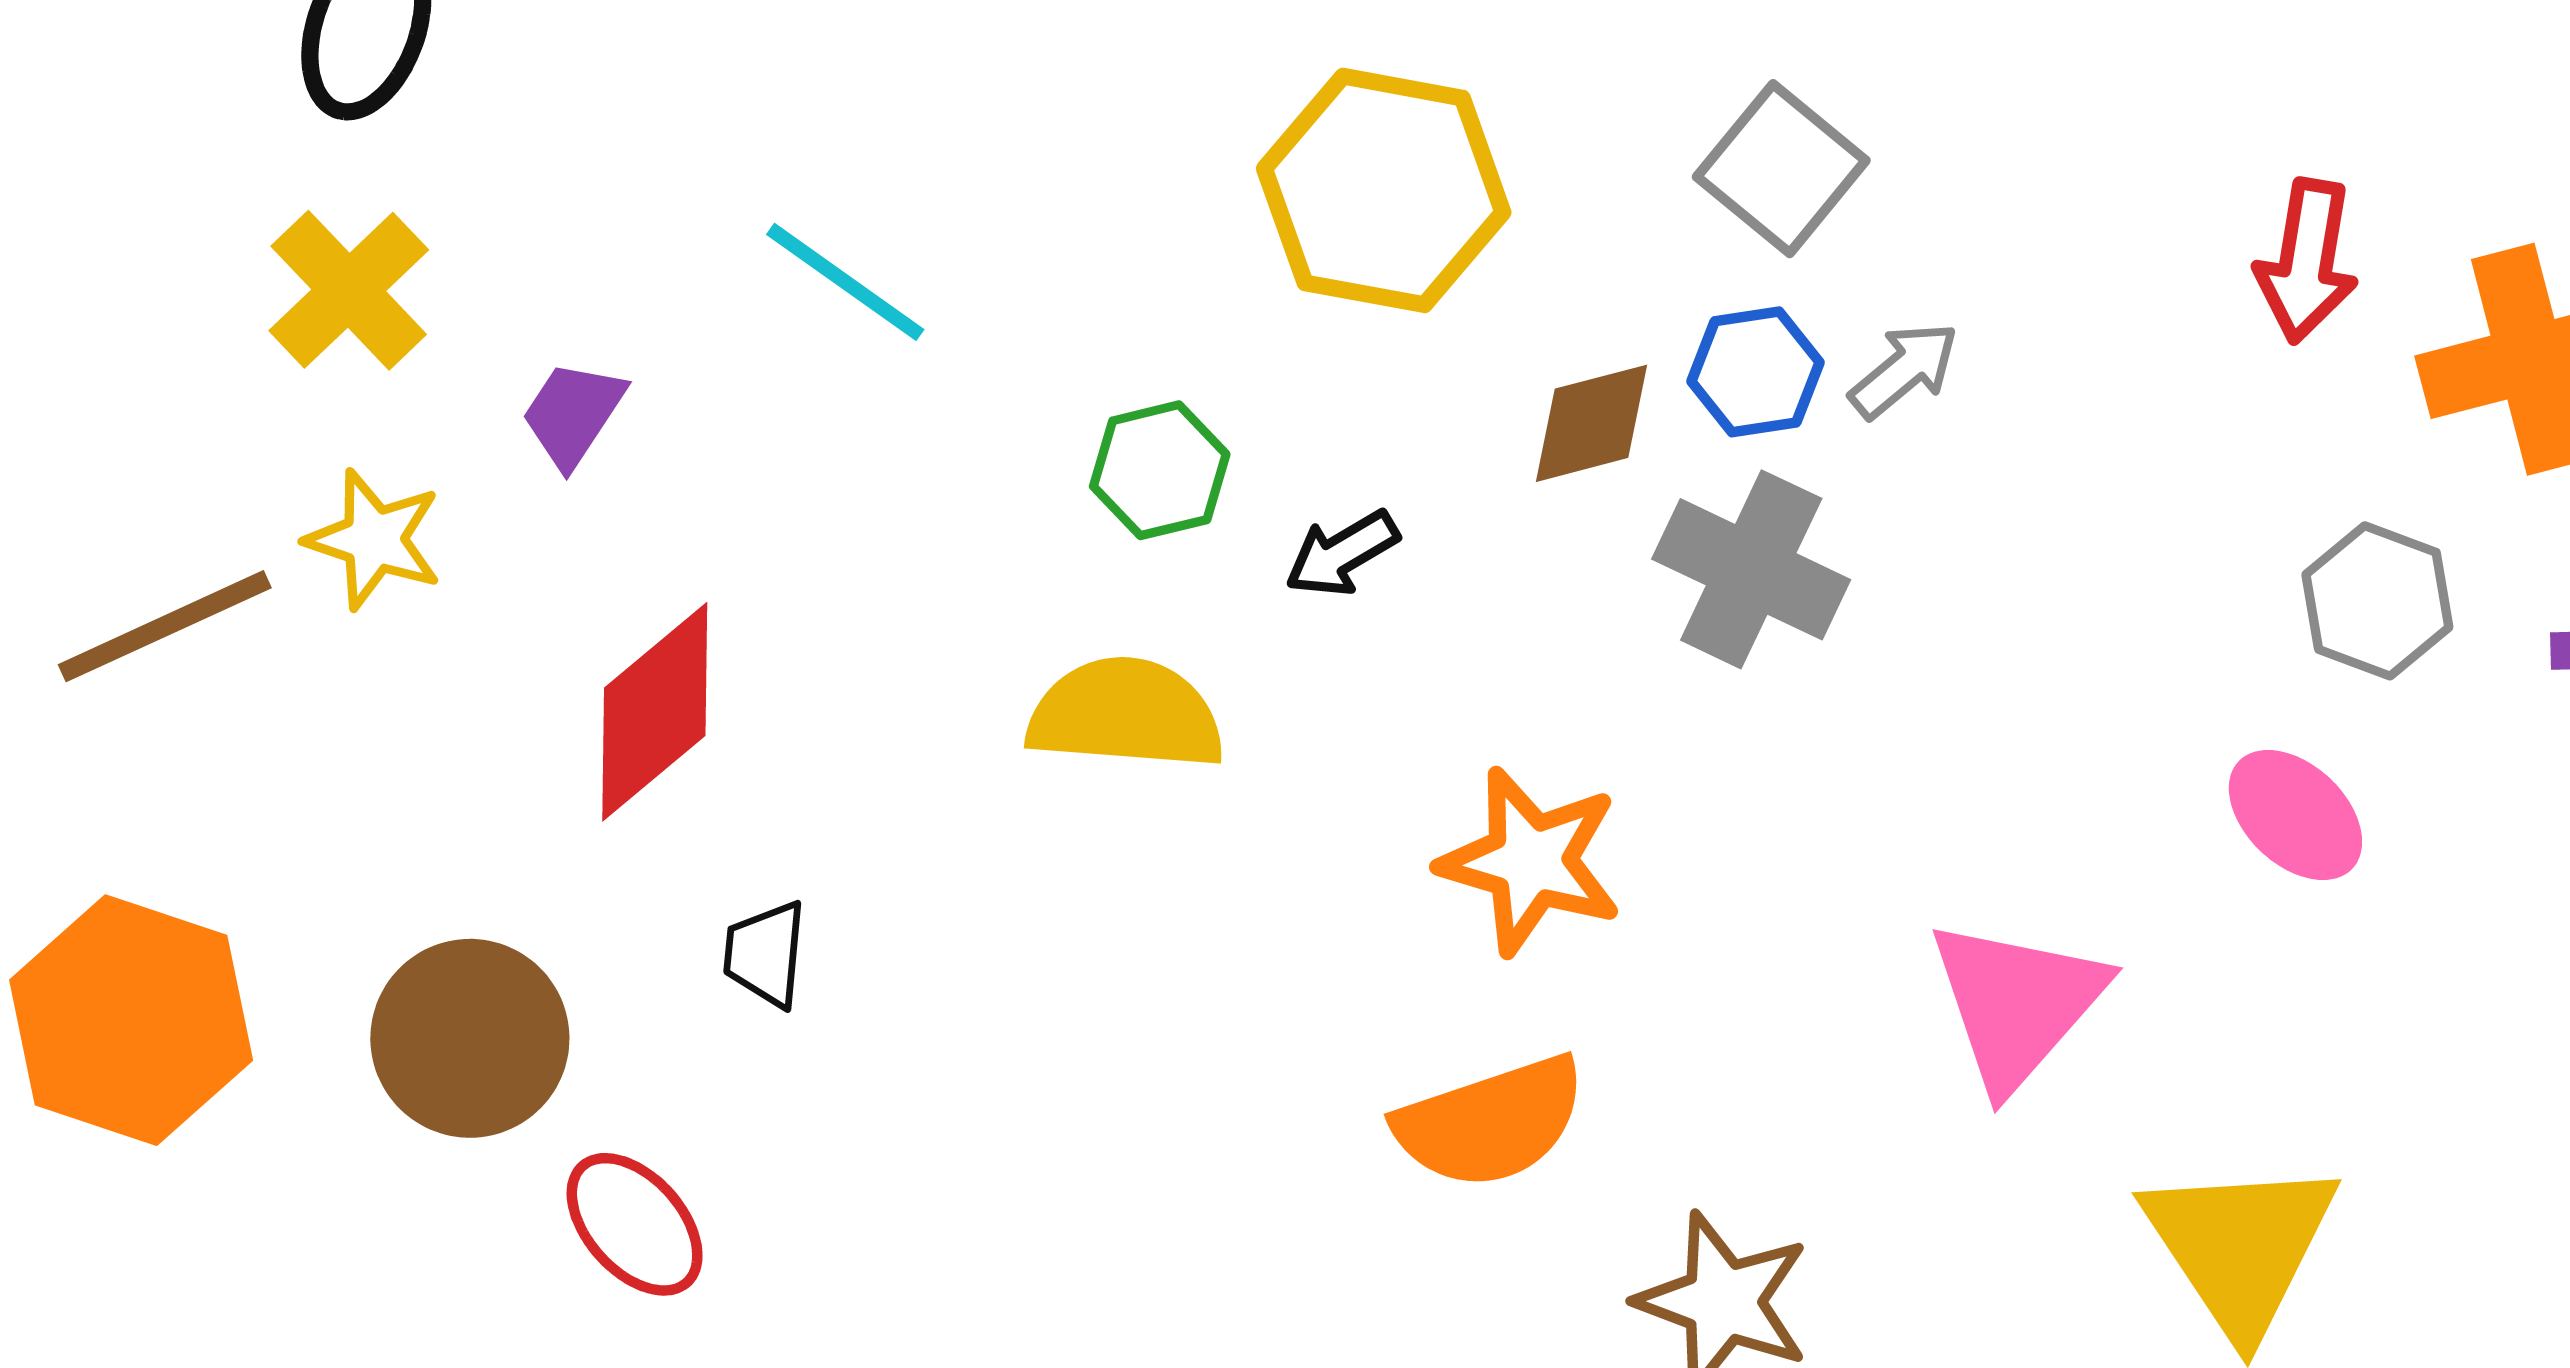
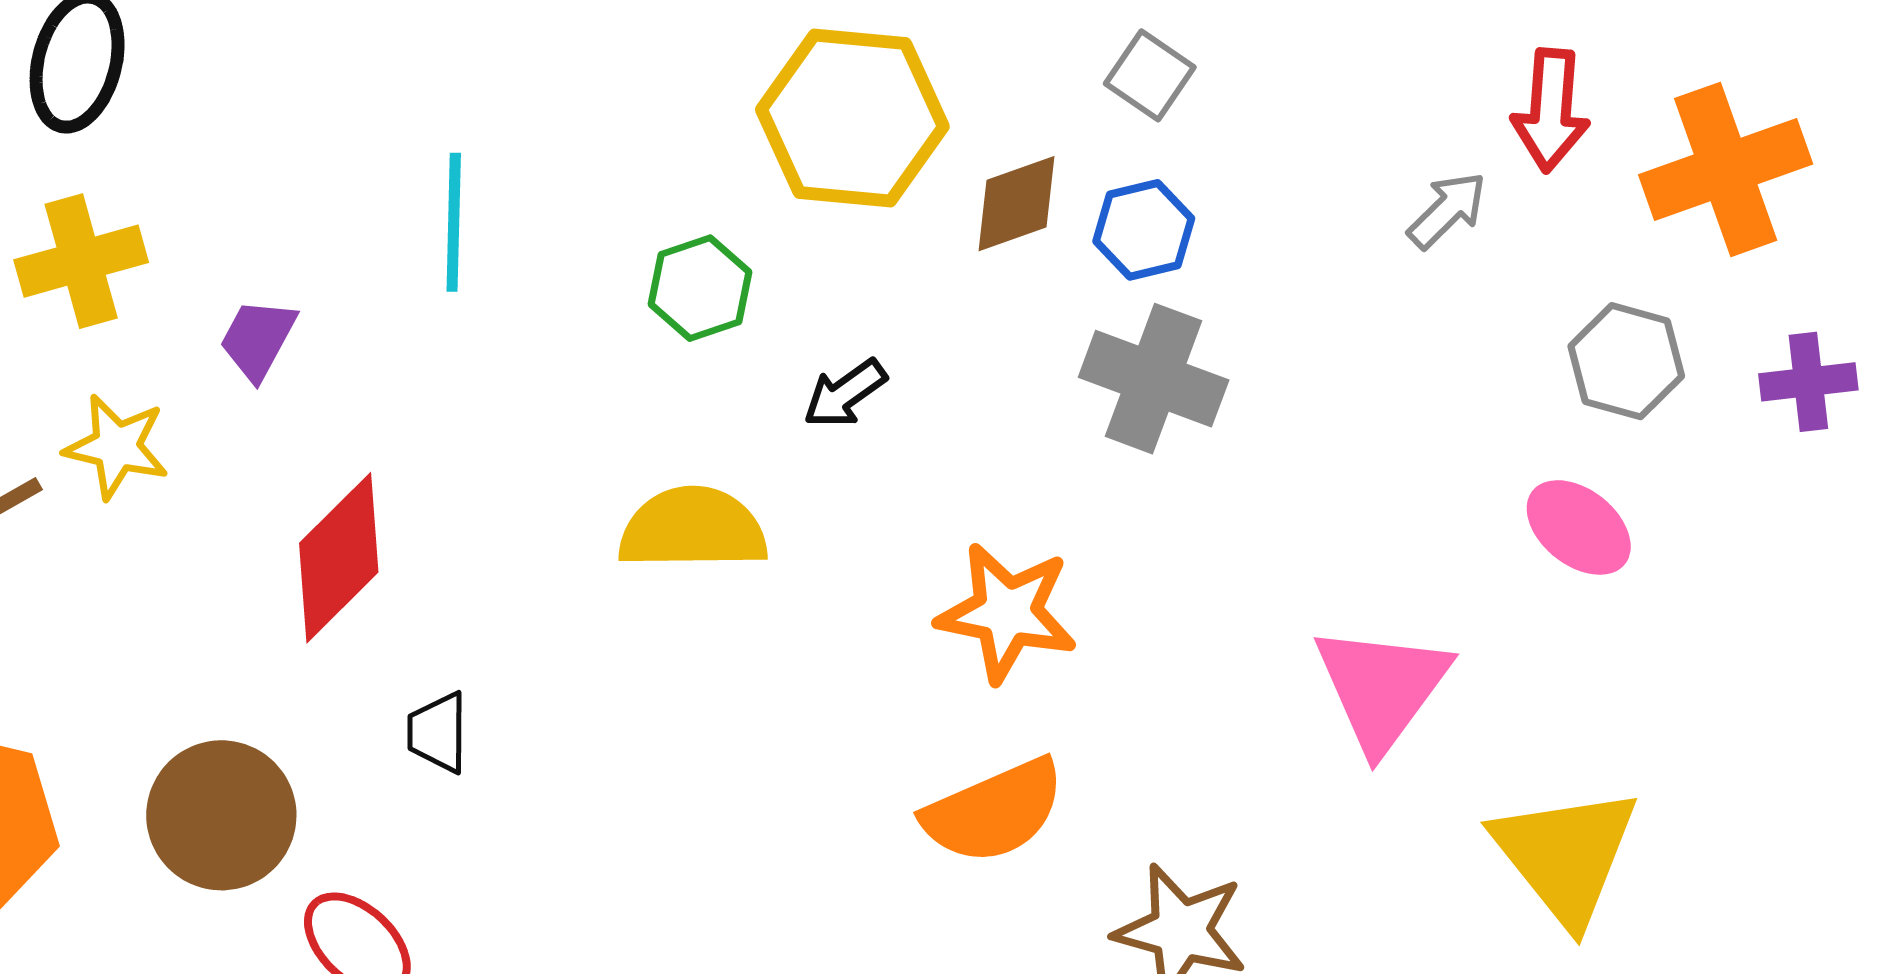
gray square: (1781, 169) -> (1150, 75), size x0.7
cyan line: (845, 282) -> (454, 222), turned 61
yellow cross: (349, 290) -> (81, 261), turned 33
gray arrow: (1904, 370) -> (1447, 210), moved
brown diamond: (1592, 423) -> (1016, 204), moved
green hexagon: (1160, 470) -> (700, 288), moved

